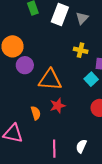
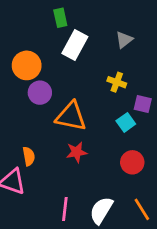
white rectangle: (60, 15) -> (75, 45), moved
orange semicircle: (36, 113) -> (29, 156), moved
white semicircle: (81, 146) -> (101, 210), size x1.5

